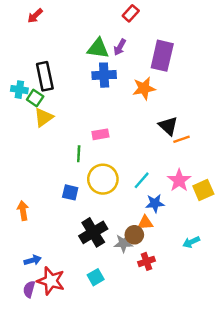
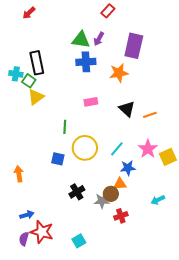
black triangle: (168, 126) -> (127, 109), moved
pink rectangle: (100, 134) -> (91, 102), moved
black cross: (93, 232) -> (77, 192), size x0.7
cyan square: (96, 277) -> (79, 241), moved

